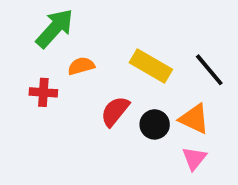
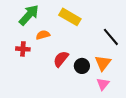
yellow rectangle: (151, 66) -> (70, 17), moved
orange triangle: (194, 119) -> (103, 63), turned 42

